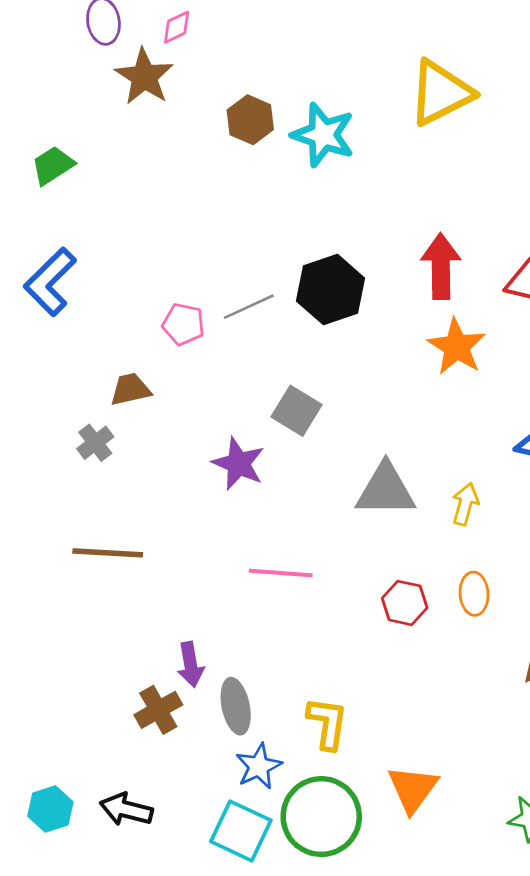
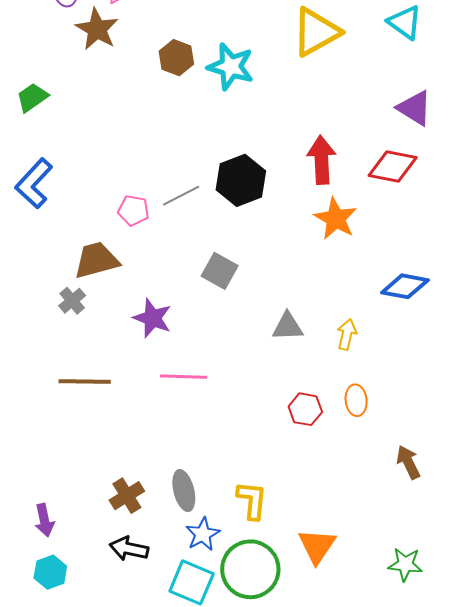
brown trapezoid: (130, 389) -> (96, 260), size x1.5
purple star: (238, 464) -> (152, 318), moved
gray triangle: (386, 490) -> (288, 327), size x0.7
pink line: (281, 573) -> (184, 377), moved
purple arrow: (191, 664) -> (44, 520), moved
black arrow: (126, 809) -> (129, 549), moved

